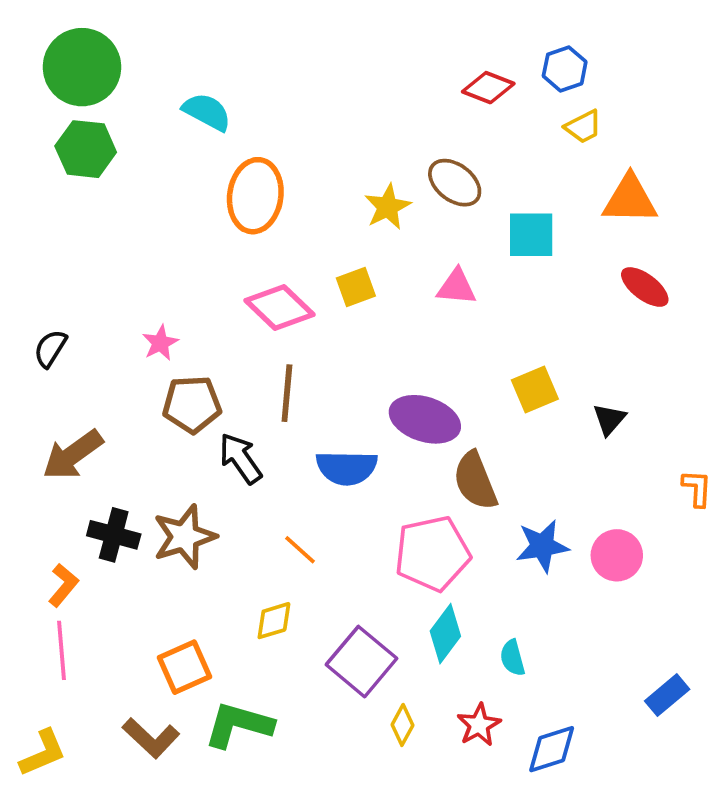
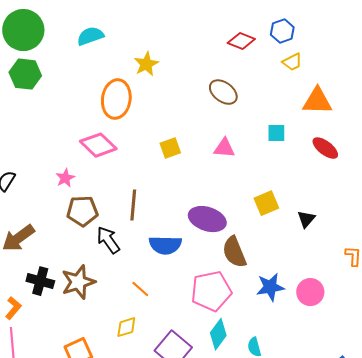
cyan semicircle: (207, 112) -> (90, 36), moved, turned -48
yellow star: (388, 207) -> (146, 64), moved
cyan square: (531, 235) -> (276, 133), moved, size x0.7
pink diamond: (280, 307) -> (98, 145), moved

